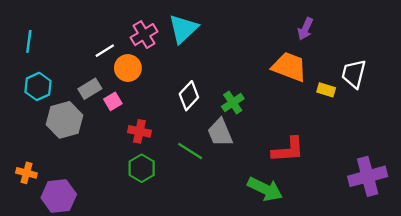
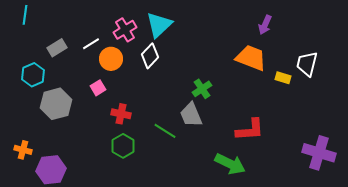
cyan line: (29, 41) -> (25, 15), moved
gray rectangle: (90, 89) -> (57, 48), moved
white diamond: (189, 96) -> (150, 56), moved
purple cross: (368, 176) -> (319, 153), turned 32

